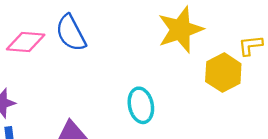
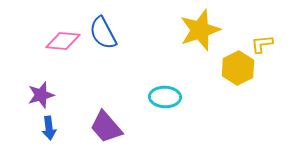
cyan ellipse: (141, 105) -> (165, 97), turned -76

